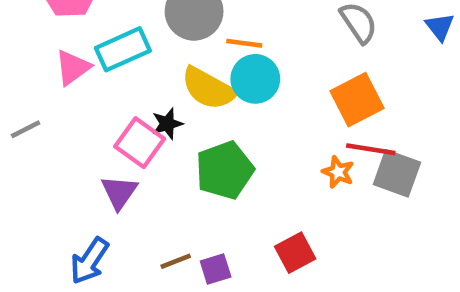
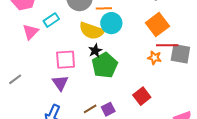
cyan rectangle: (123, 49) -> (51, 20), size x0.7
black star: (167, 124) -> (95, 51), moved
gray line: (26, 129) -> (15, 79), moved
pink square: (140, 143) -> (66, 60), turned -30

